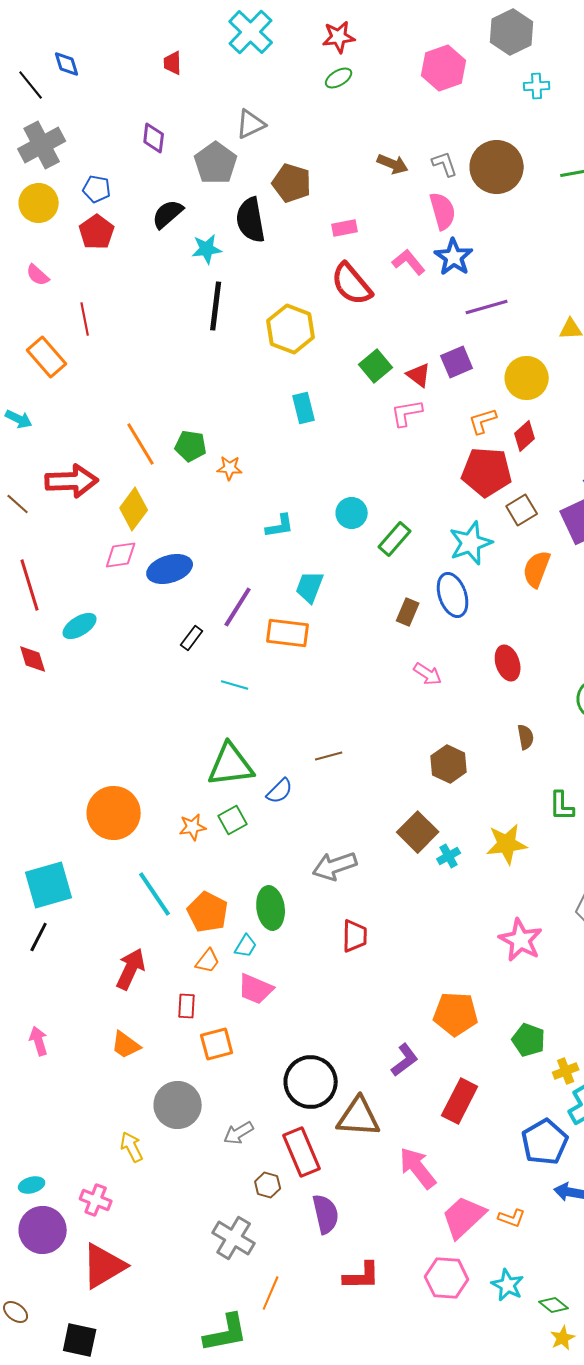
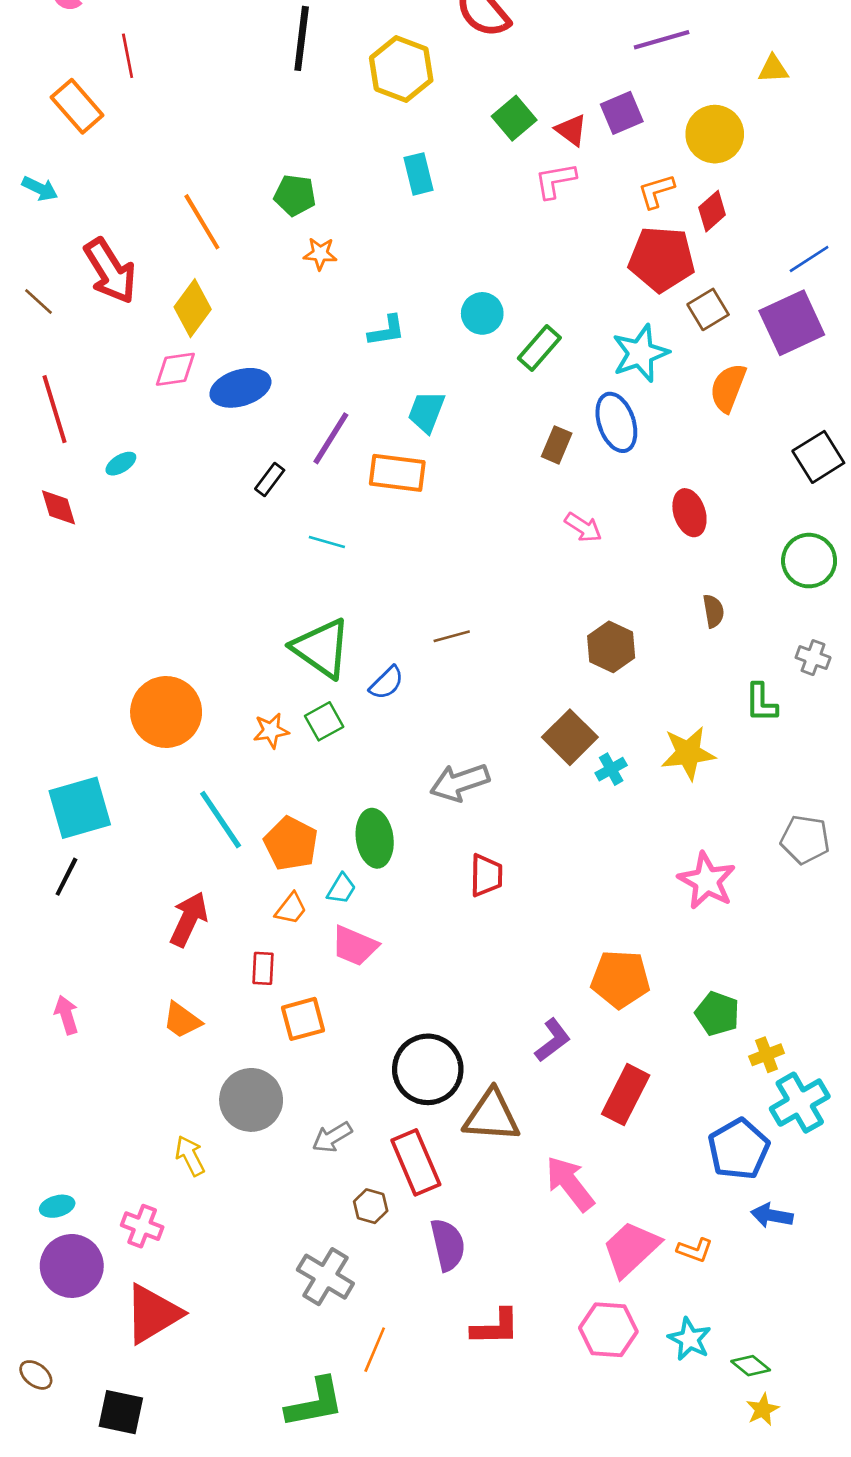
green pentagon: (191, 446) -> (295, 195), moved
red arrow: (72, 481) -> (110, 271), turned 60
cyan ellipse: (80, 626) -> (121, 464), size x0.7
green triangle: (231, 765) -> (321, 648), turned 42

